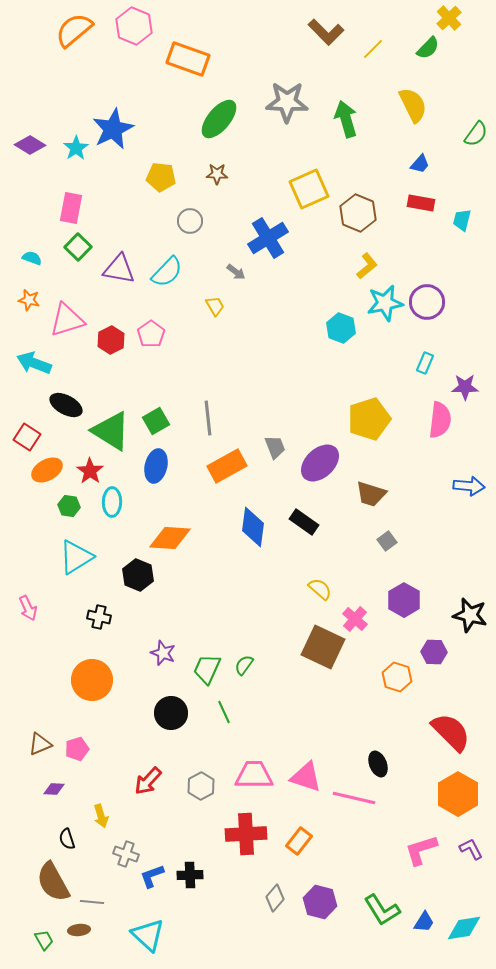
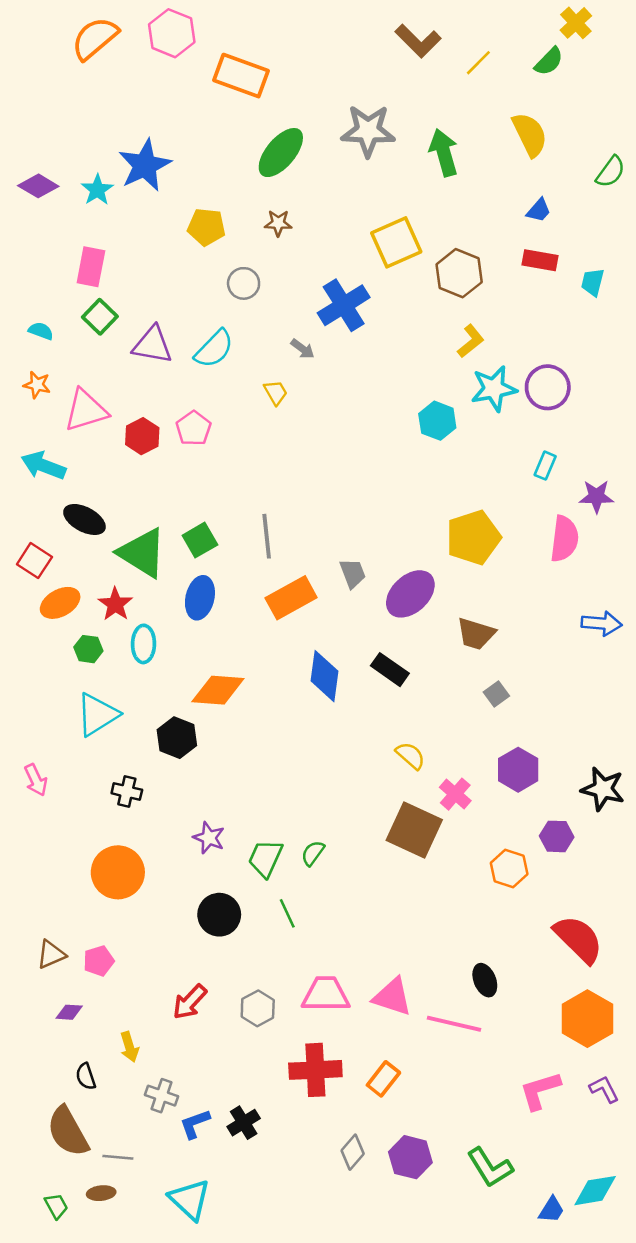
black cross: (190, 875) -> (244, 1123), turned -30
blue trapezoid: (424, 922) -> (552, 1210), moved

